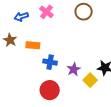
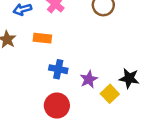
orange rectangle: (33, 45) -> (42, 38), moved

